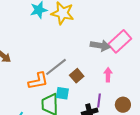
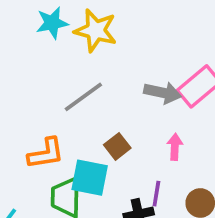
gray line: (56, 67) -> (83, 97), moved
cyan square: (62, 93) -> (90, 178), size x1.5

